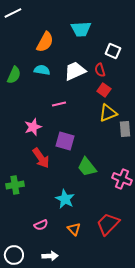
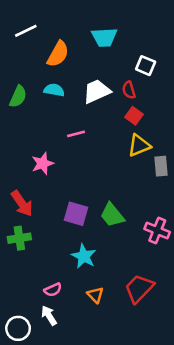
white line: (13, 13) -> (26, 31), moved
purple square: (65, 141) -> (76, 214), moved
red arrow: (41, 158) -> (22, 203), moved
white arrow: (50, 256) -> (49, 316), moved, turned -119

